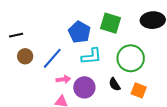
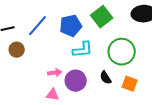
green square: (111, 23) -> (102, 17), turned 35
blue pentagon: (79, 32) -> (71, 26), turned 30
blue line: (52, 58) -> (38, 26), moved

